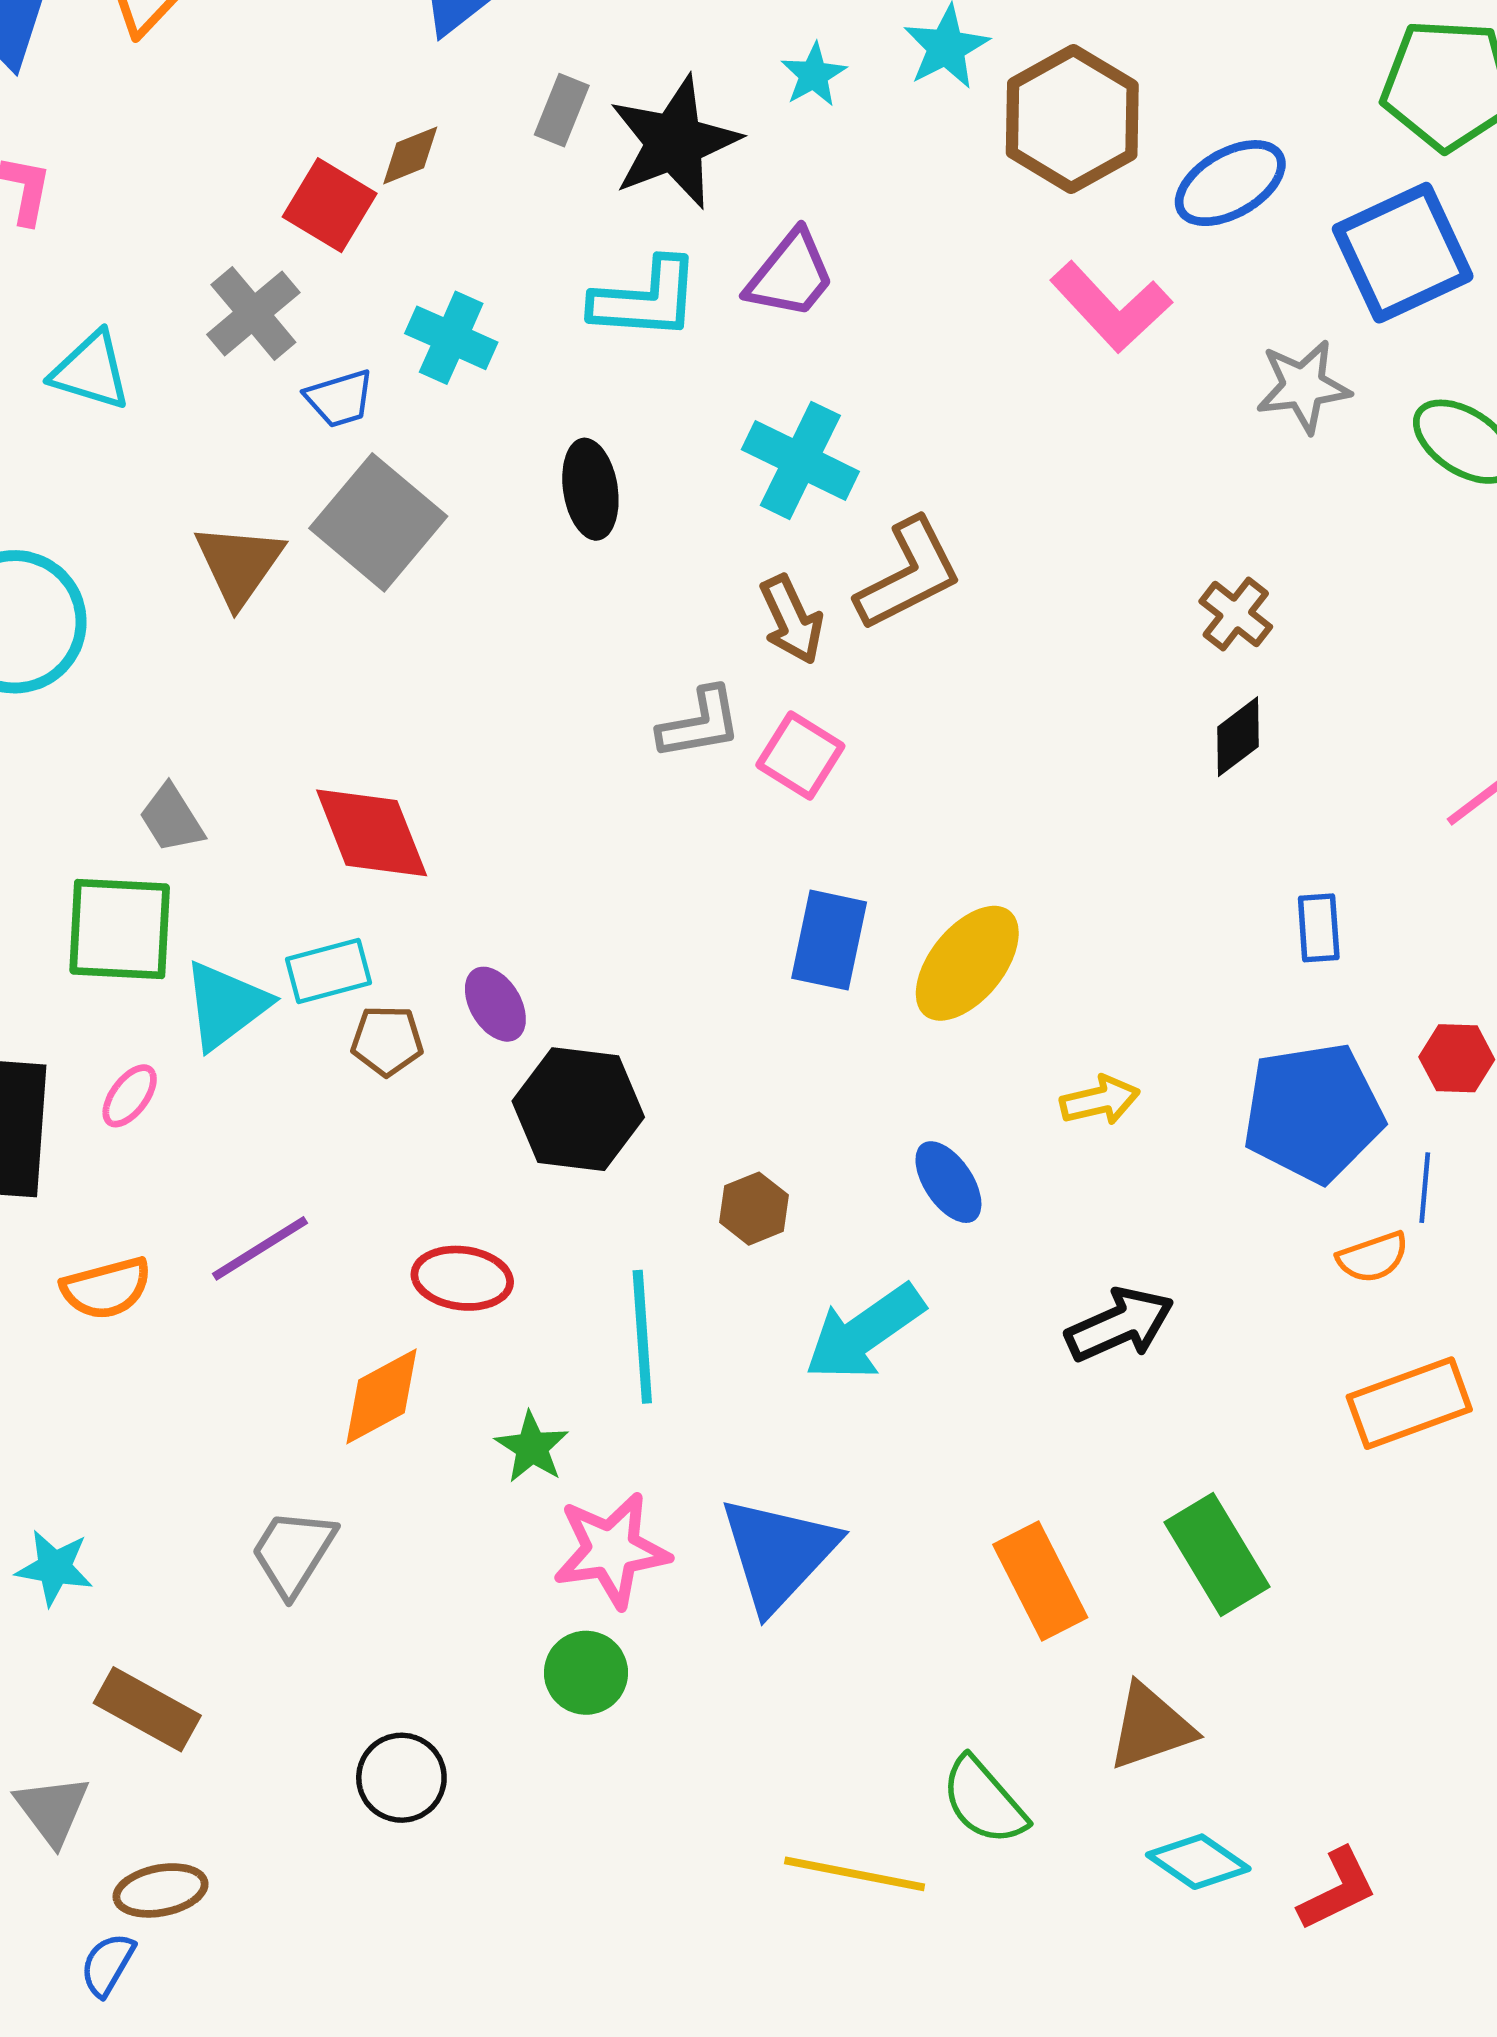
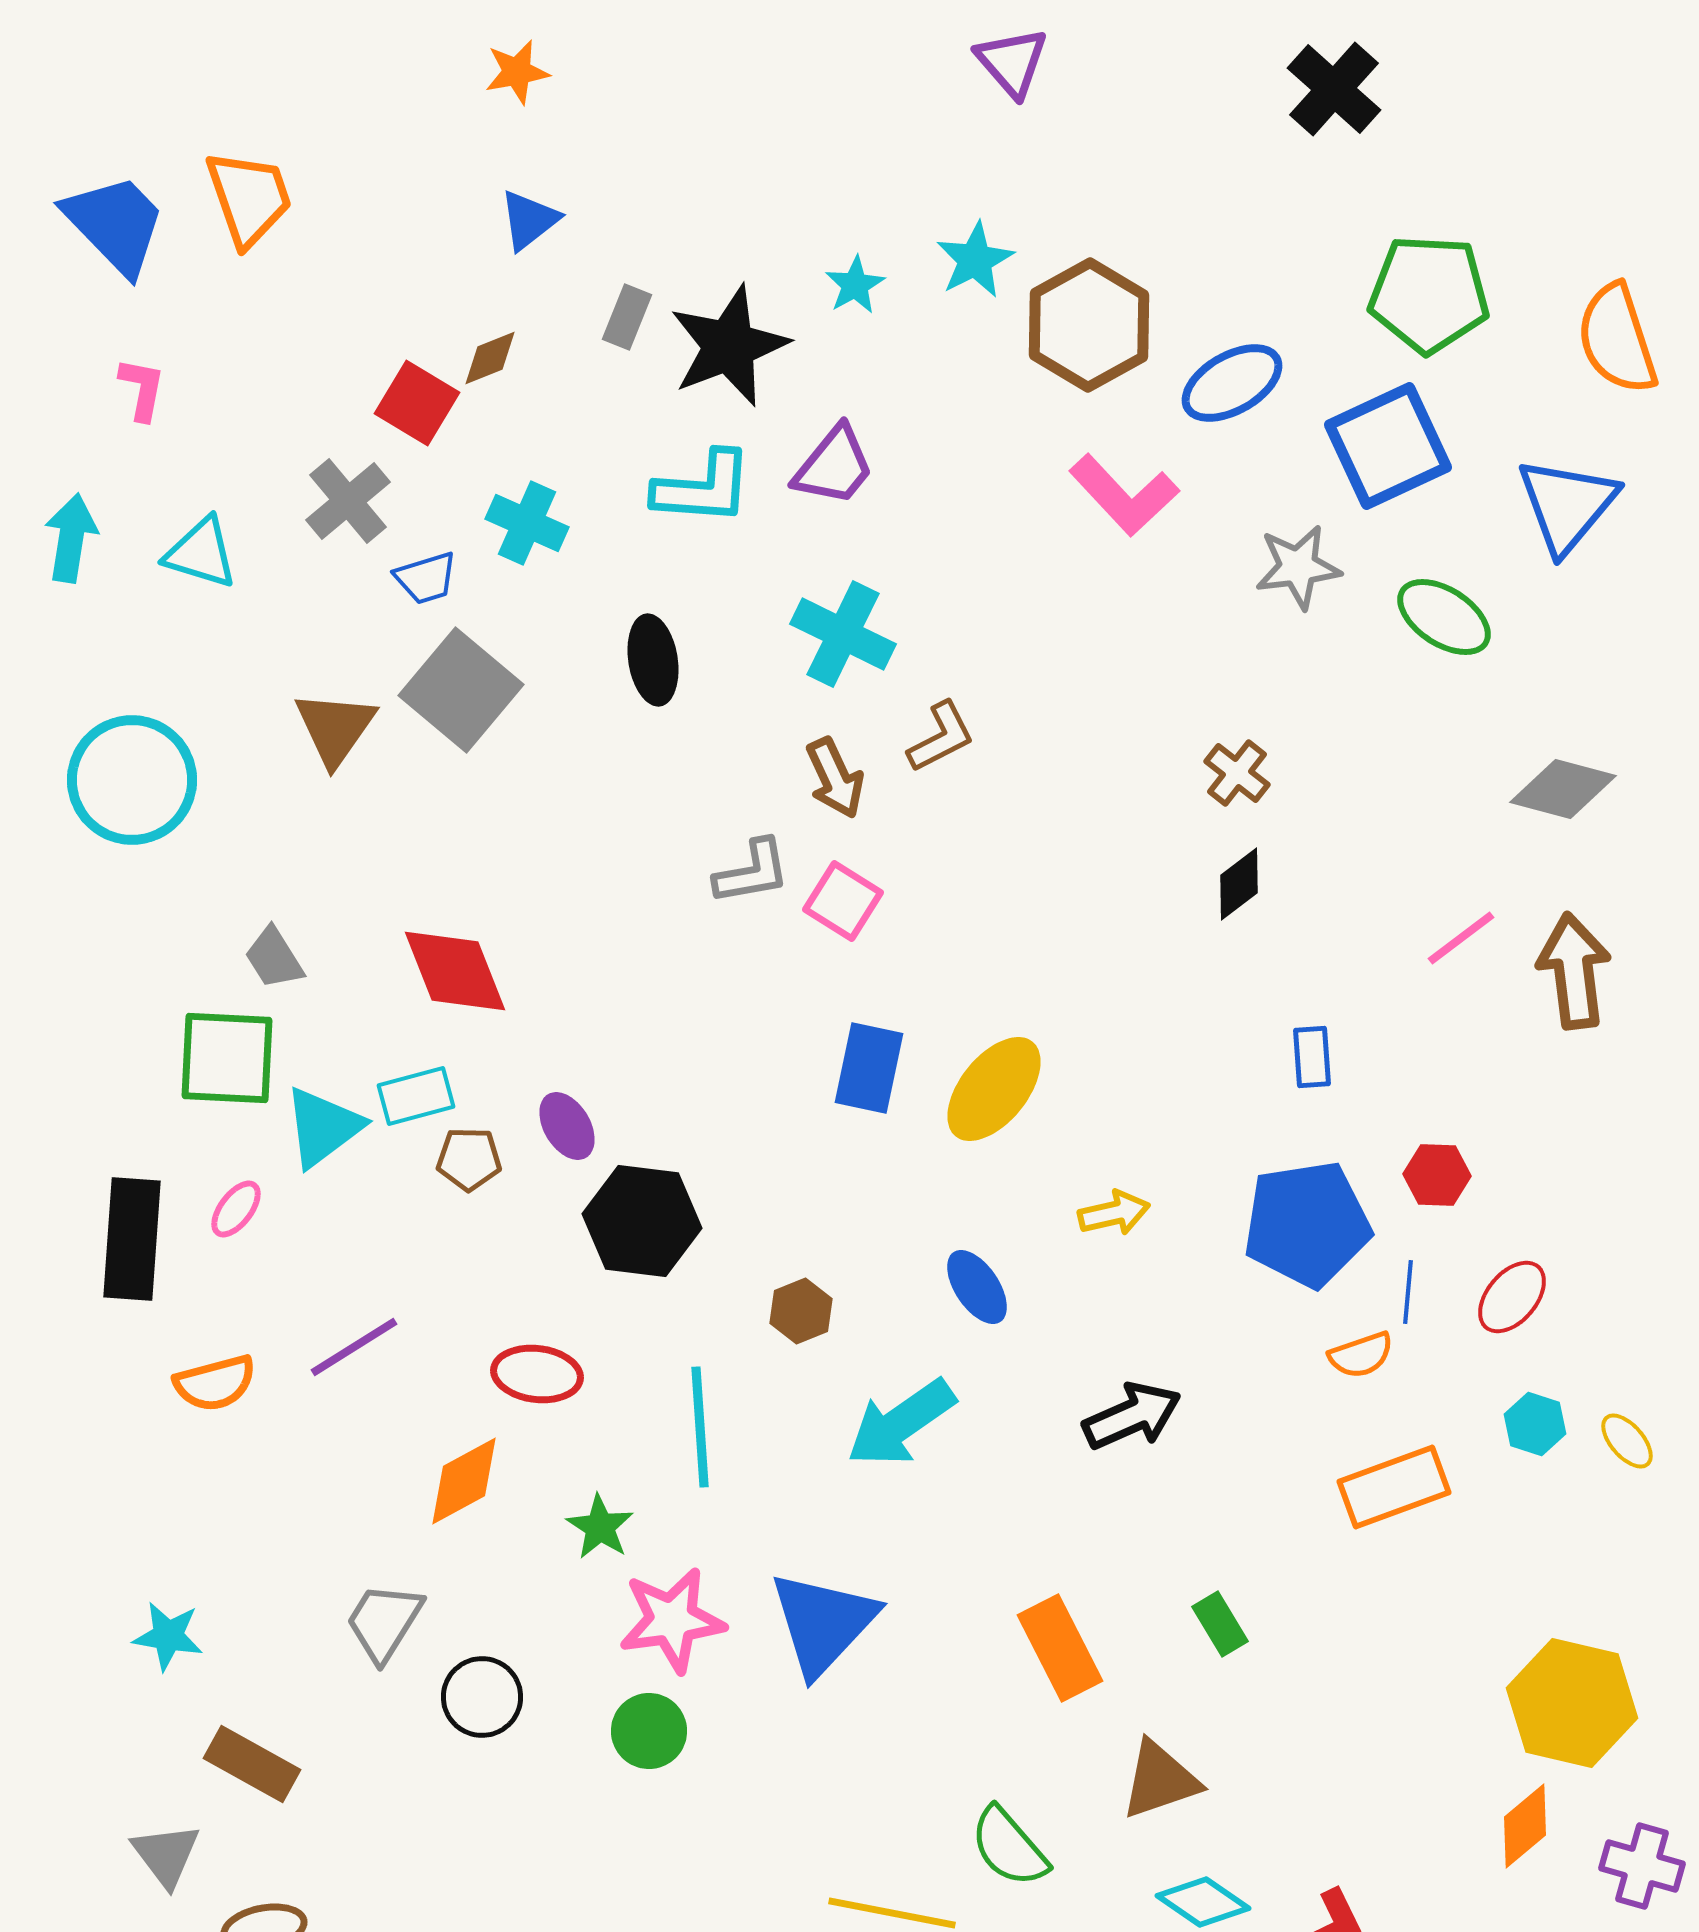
brown L-shape: (909, 574) -> (941, 737), size x0.7
green rectangle: (1217, 1554) -> (1220, 1624), size x0.6
black circle: (401, 1778) -> (482, 1697), moved

